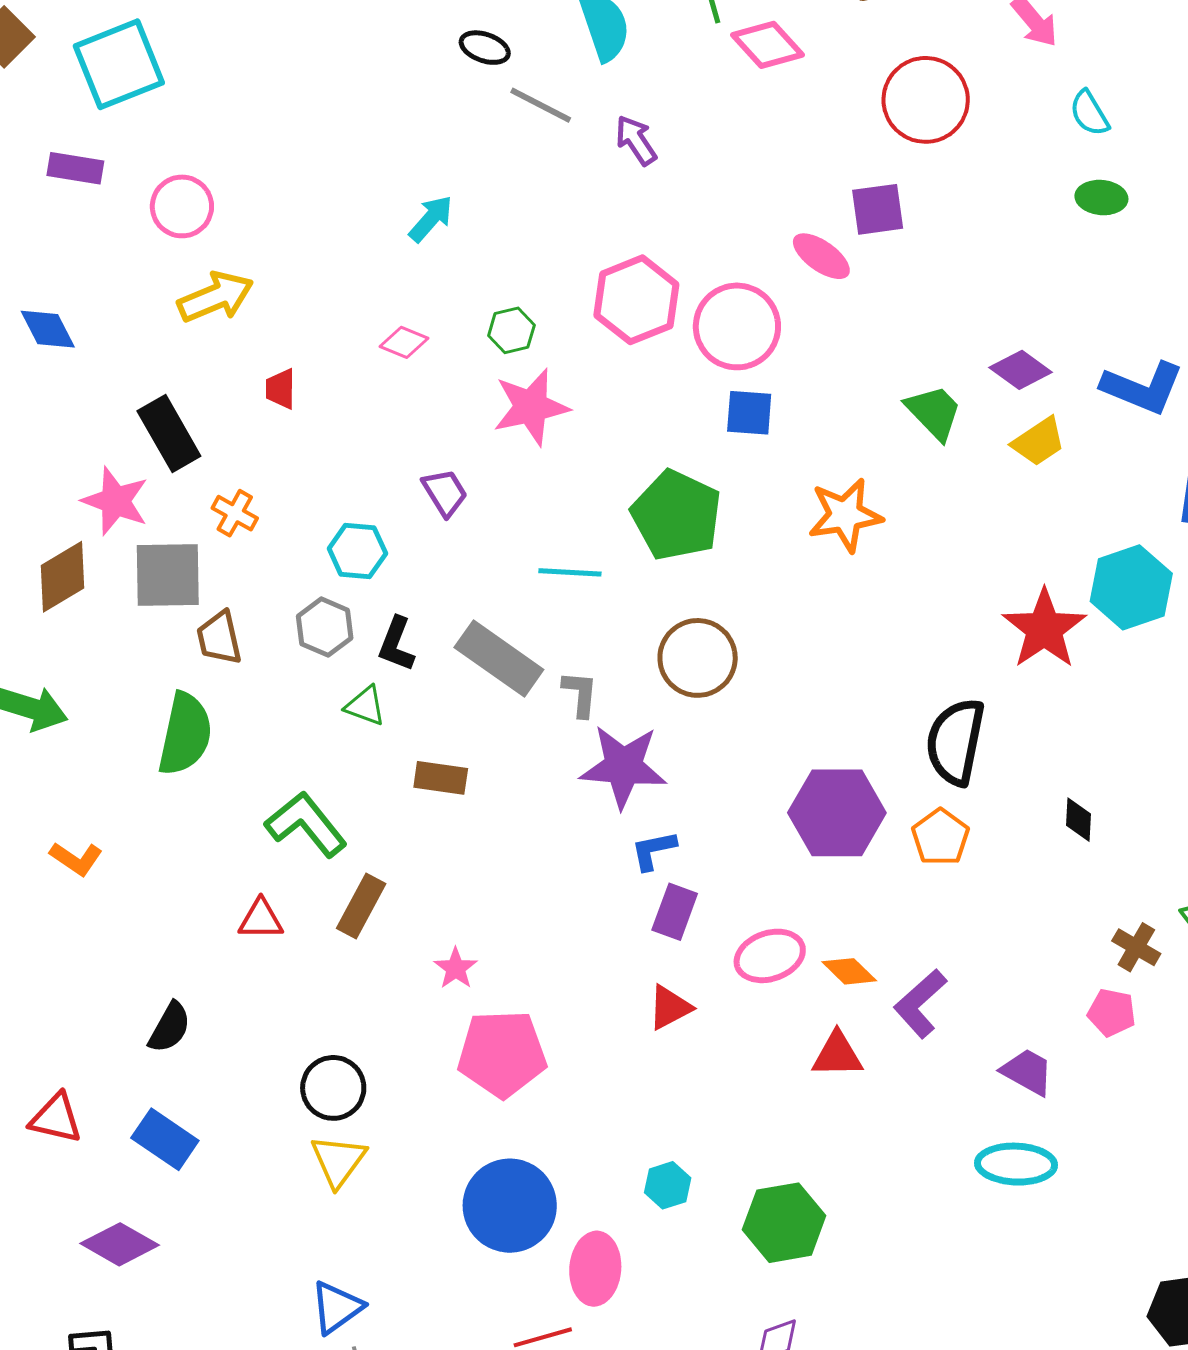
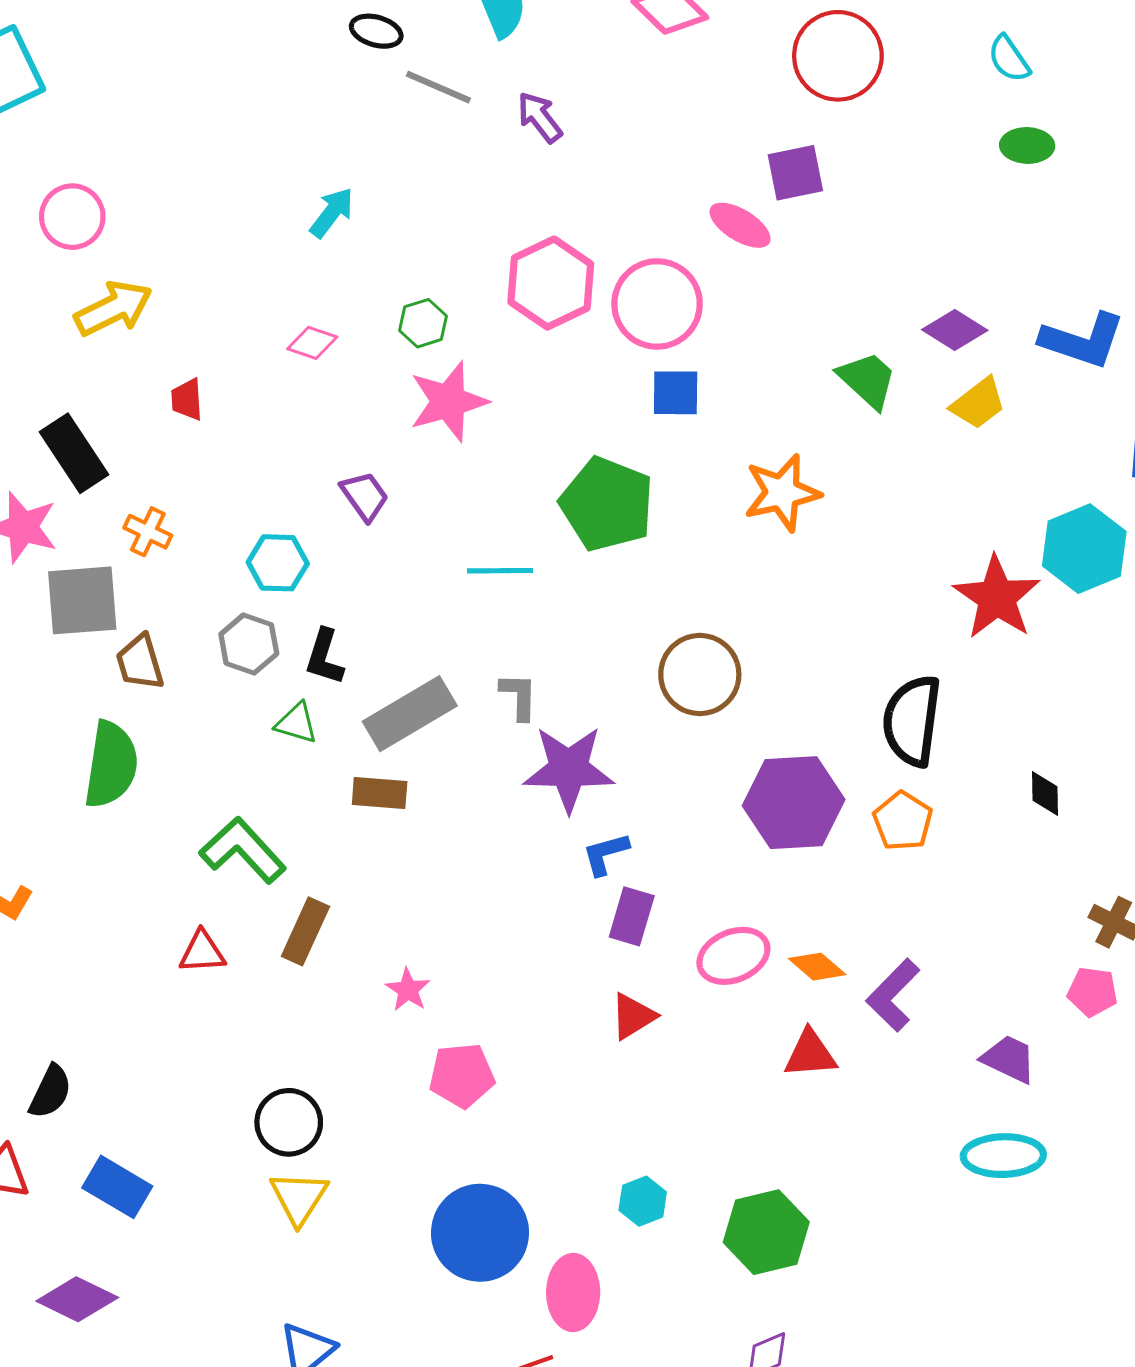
brown circle: (698, 658) -> (700, 675), moved
gray rectangle: (499, 659) -> (410, 714), moved, turned -62
black semicircle: (170, 1027) -> (50, 1092), moved
pink pentagon: (502, 1054) -> (462, 1075), size x0.7

